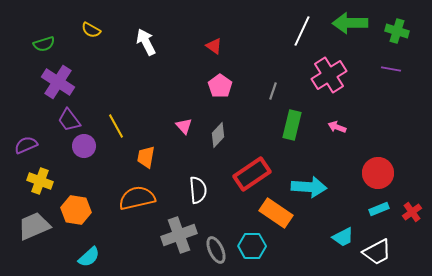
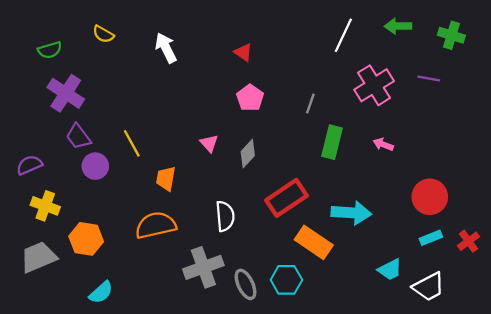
green arrow: (350, 23) -> (398, 26), size x0.7
purple line: (391, 69) -> (429, 78), moved

